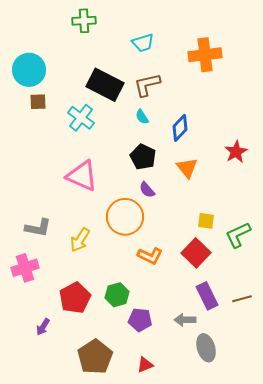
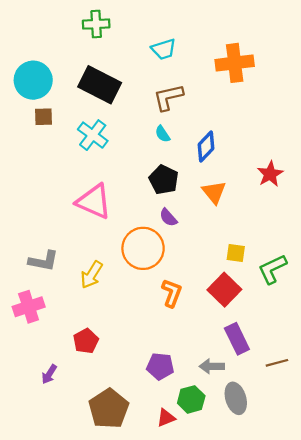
black rectangle: (105, 85) -> (100, 85), moved
orange L-shape: (150, 256) -> (172, 293), turned -95
green hexagon: (117, 295) -> (191, 399), moved
red pentagon: (75, 298) -> (86, 341), size x0.7
brown line: (242, 299) -> (277, 363), moved

